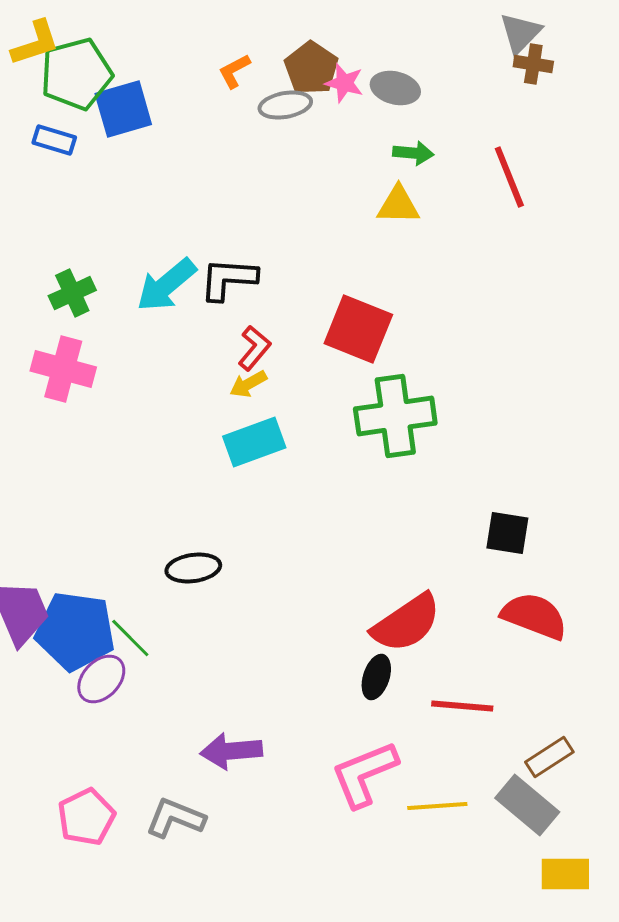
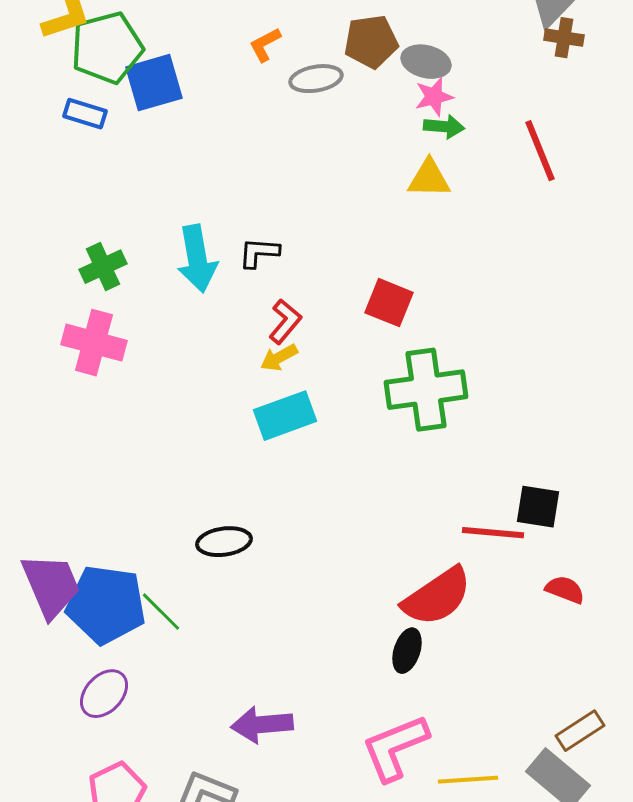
brown pentagon: (311, 68) -> (371, 42), moved, turned 30
pink star: (344, 83) -> (434, 97), moved, turned -30
black L-shape: (228, 279) -> (259, 253), size x0.7
cyan arrow: (166, 285) -> (197, 259), turned -60
red square: (358, 329) -> (389, 303), size x0.7
red semicircle: (534, 616) -> (565, 590), size x0.6
purple ellipse: (101, 679) -> (104, 694), moved
red line: (462, 706) -> (493, 533), moved

